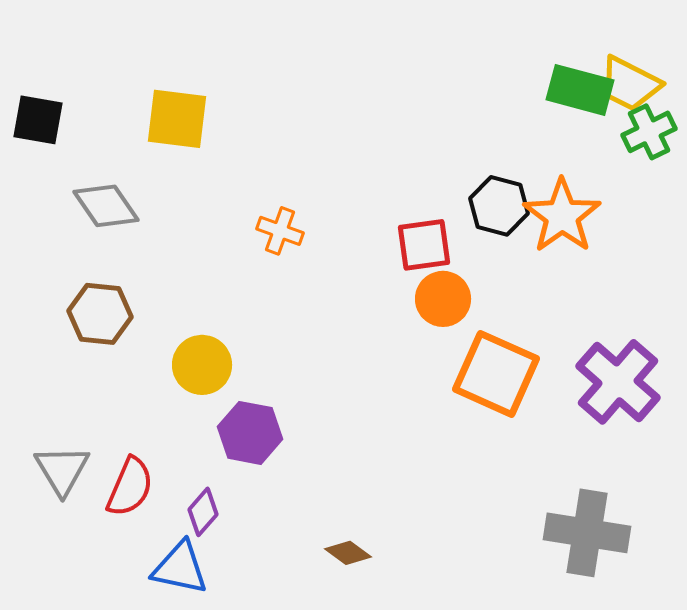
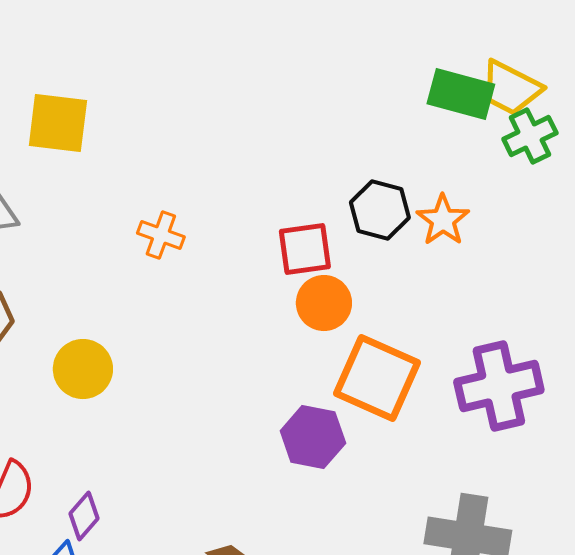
orange star: (562, 216) -> (443, 220), size x0.7
purple cross: (618, 382) -> (499, 386), turned 36
purple hexagon: (250, 433) -> (313, 437), moved

